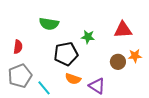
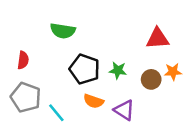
green star: (88, 37) -> (118, 70), moved
black pentagon: (66, 54) -> (85, 69), turned 30
gray pentagon: (20, 76) -> (26, 97), turned -30

